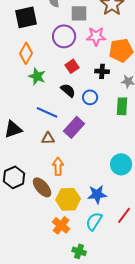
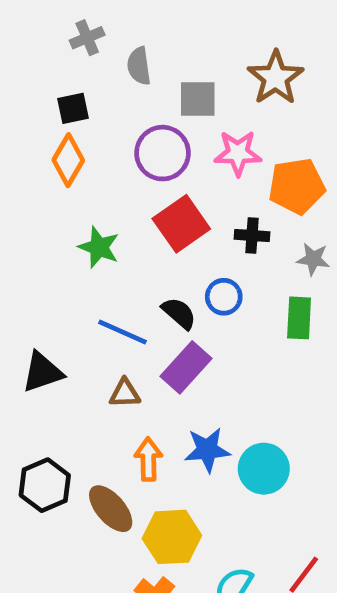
black square: (26, 17) -> (73, 108), size x0.6
orange diamond: (26, 53) -> (68, 160), moved
red square: (72, 66) -> (181, 224), size x1.6
black semicircle: (68, 90) -> (179, 313), moved
cyan circle: (121, 164) -> (264, 469), moved
blue star: (97, 194) -> (207, 450), moved

